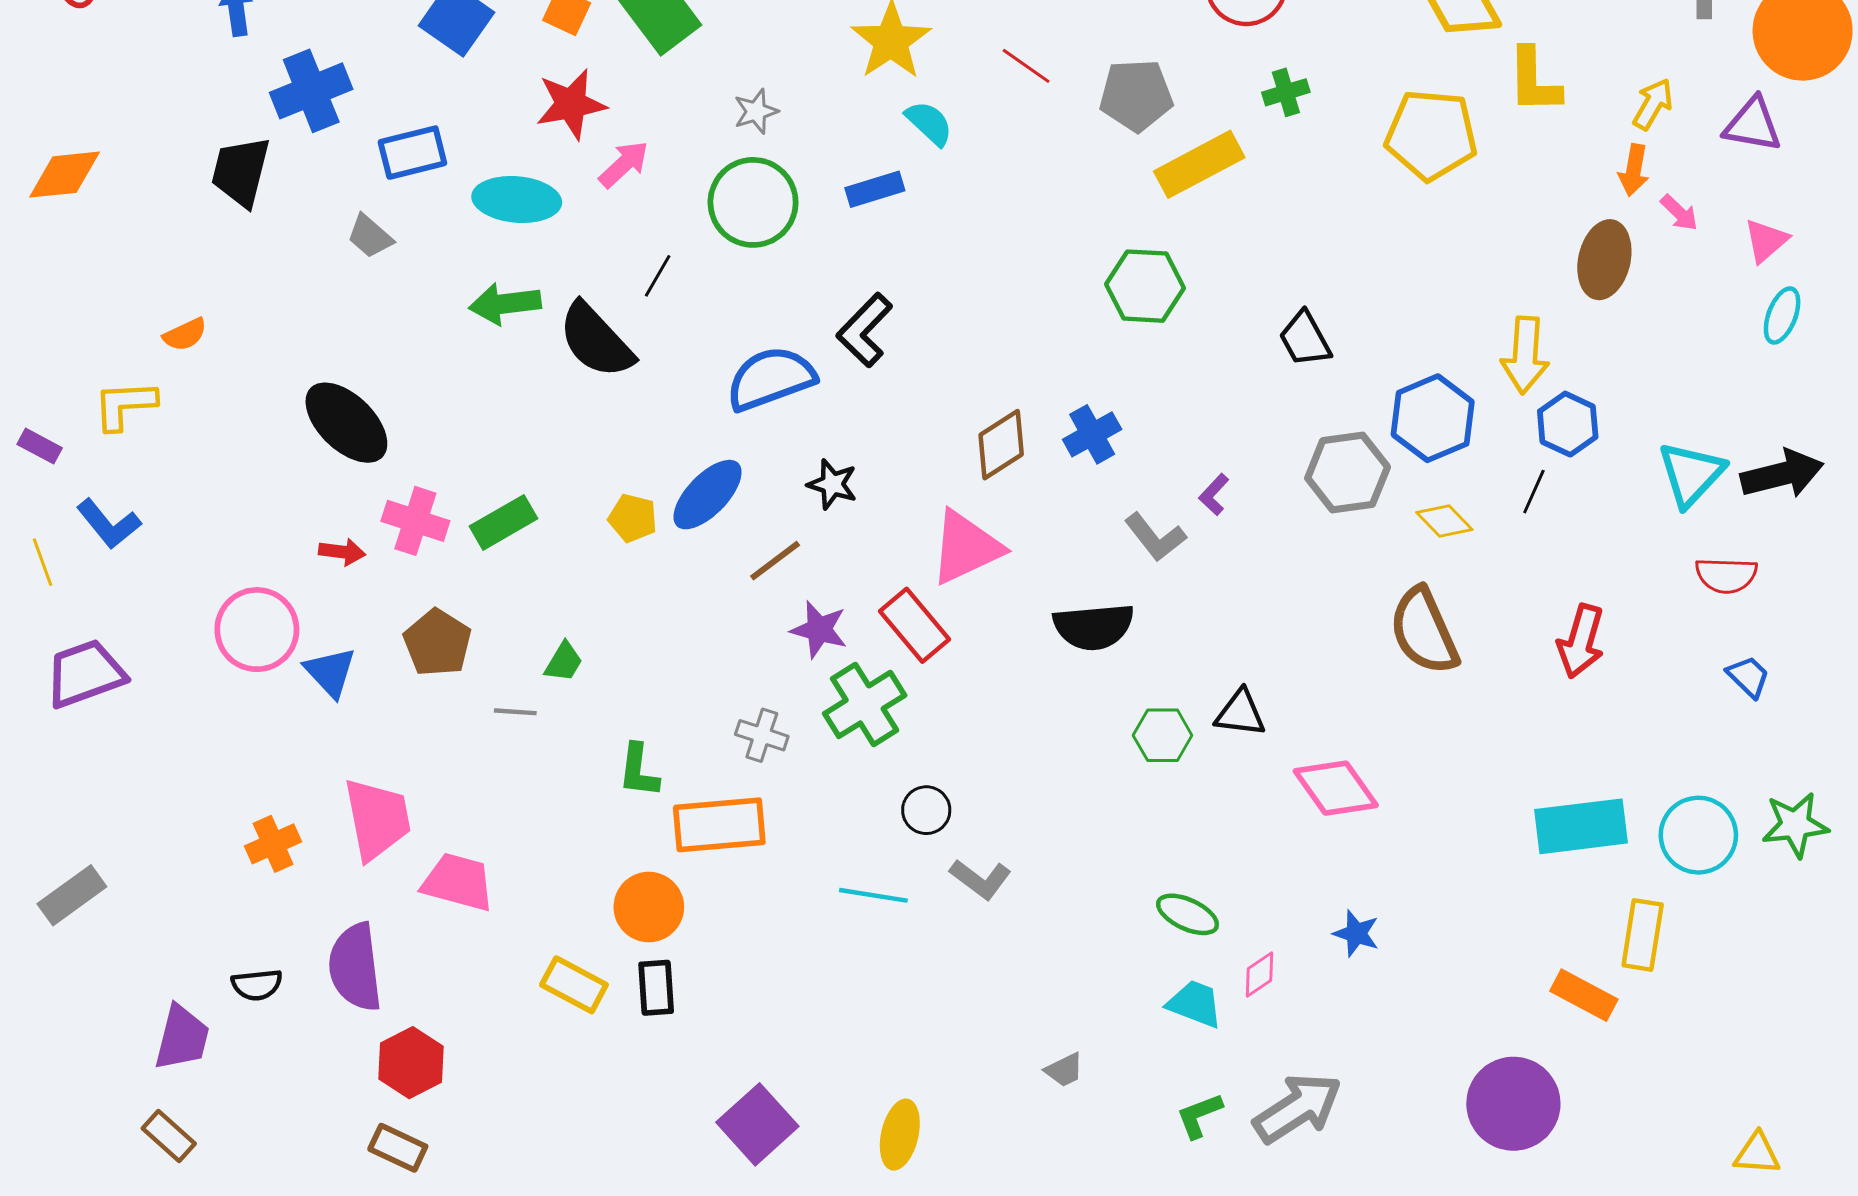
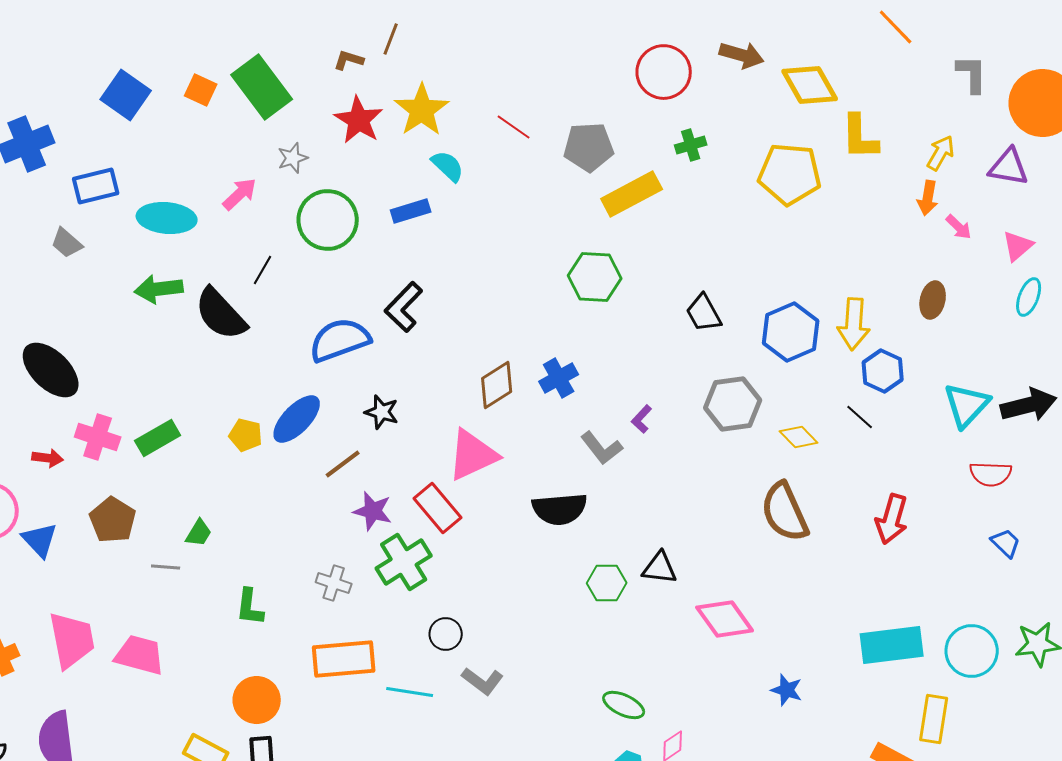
red star: (571, 104) -> (359, 120), moved, turned -30
gray star: (756, 111) -> (293, 158), moved
brown ellipse: (1604, 260) -> (933, 300), moved, size x0.7
blue hexagon: (1433, 418) -> (791, 332), moved
black line: (1534, 492) -> (860, 417), turned -72
orange rectangle: (719, 825) -> (344, 659), moved
pink trapezoid: (458, 882) -> (140, 655), moved
blue star: (1356, 933) -> (787, 690), moved

